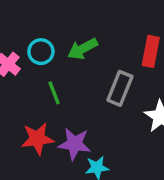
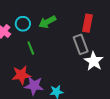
gray rectangle: (120, 88) -> (81, 44), moved, turned -42
purple star: (74, 144) -> (34, 86), moved

